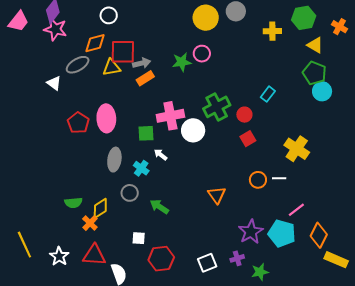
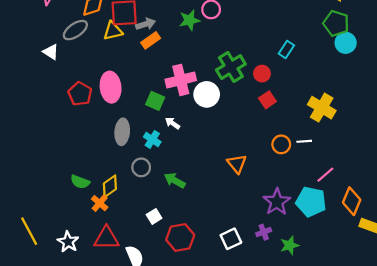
green square: (146, 133) -> (155, 101), turned 30
green semicircle: (73, 203) -> (80, 182), turned 30
white square: (139, 238) -> (154, 216), turned -32

